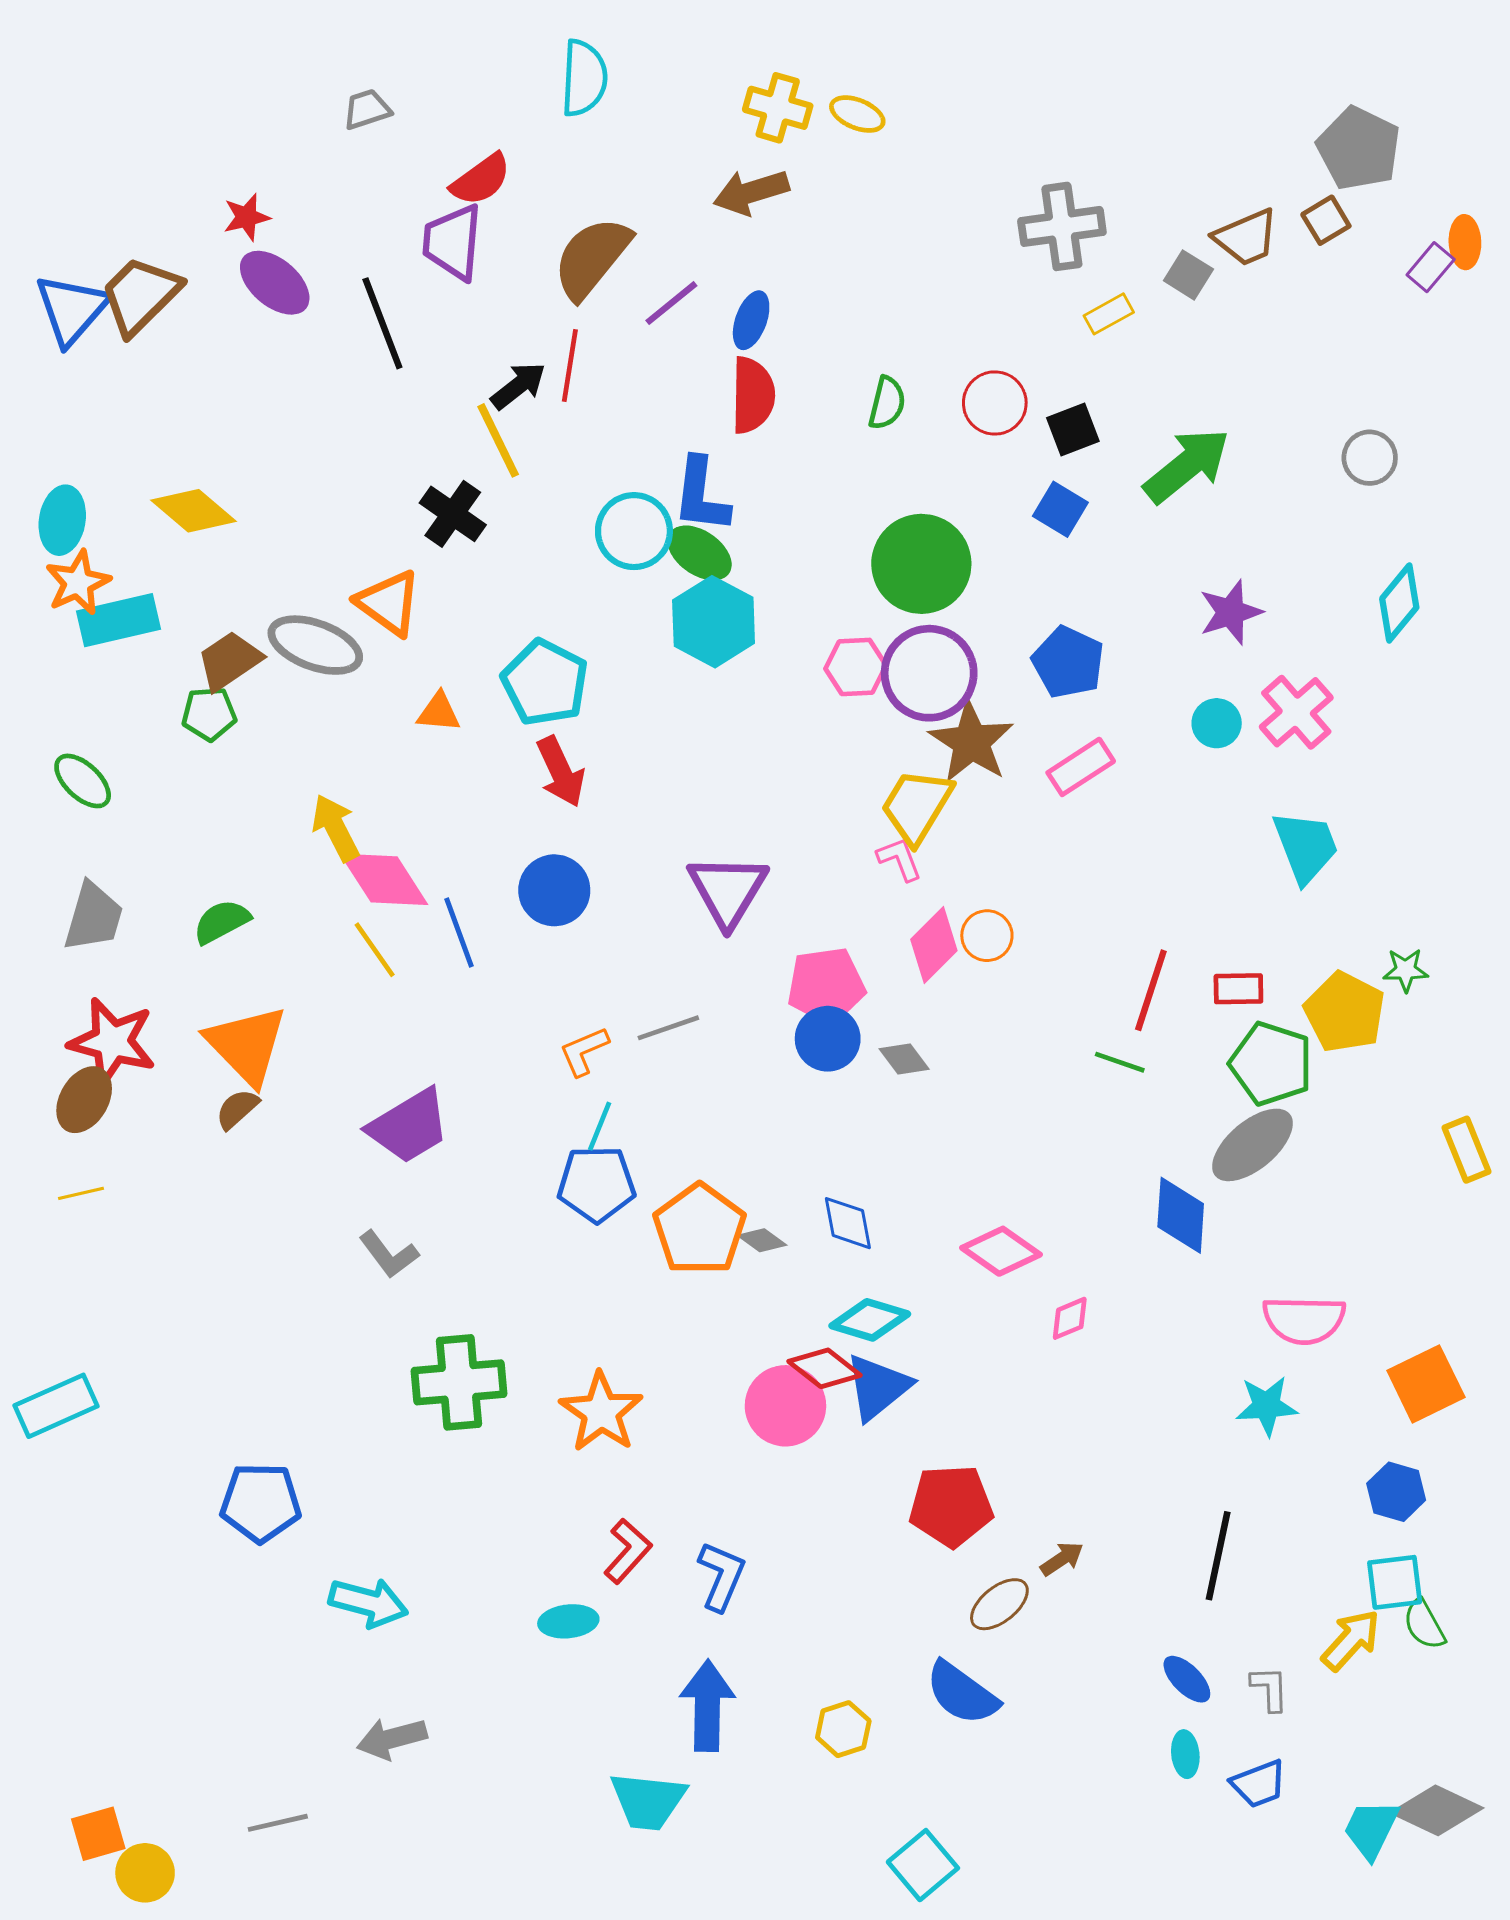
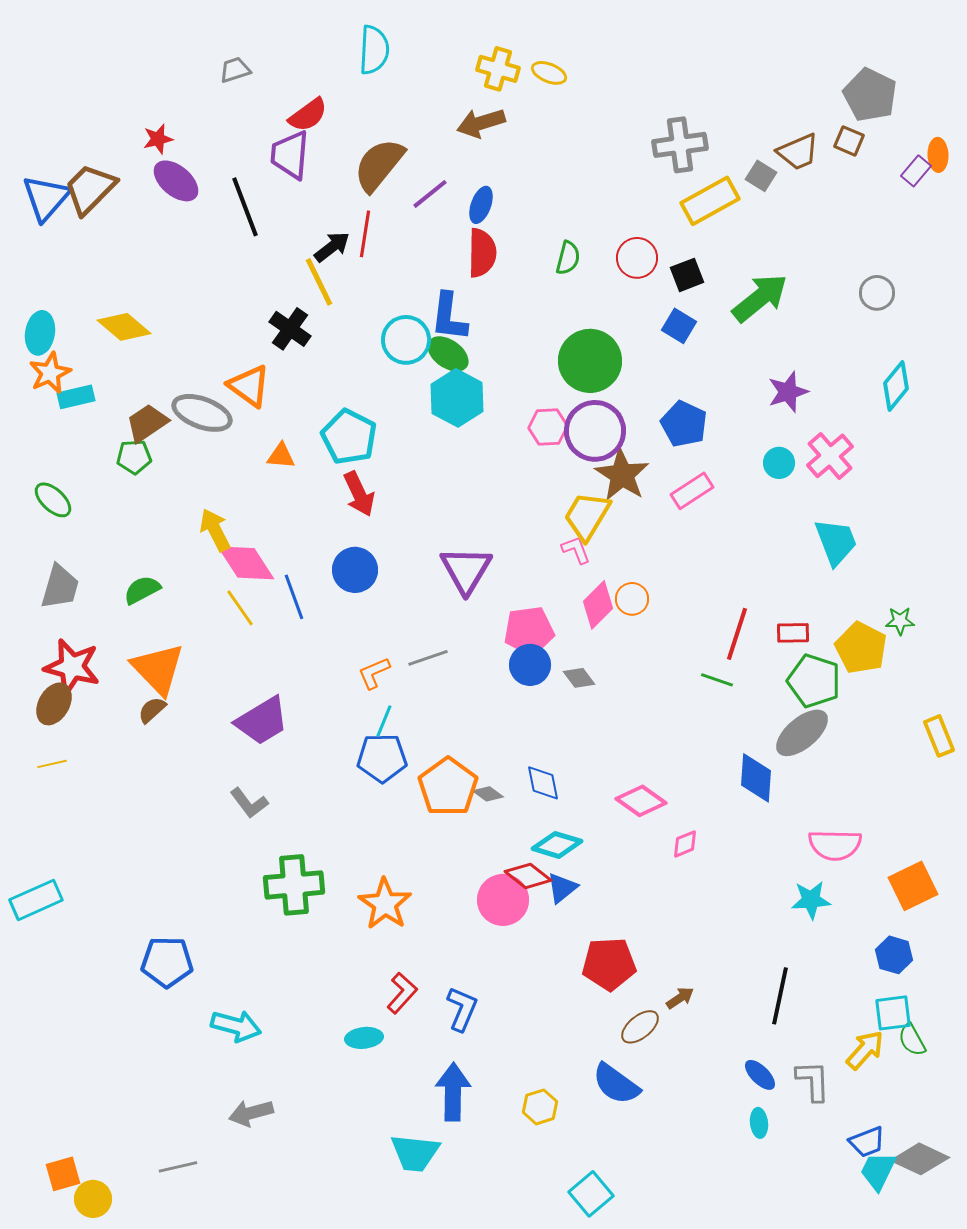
brown square: (1326, 220) -> (849, 141), turned -36
yellow rectangle: (1109, 314) -> (710, 201), size x1.8
cyan rectangle: (118, 620) -> (76, 397), size x0.7
blue triangle: (878, 1387) -> (562, 888), size x0.7
gray L-shape: (1270, 1689) -> (813, 1081), size x1.4
blue trapezoid: (1259, 1784) -> (867, 1142), moved

